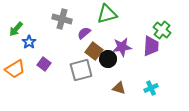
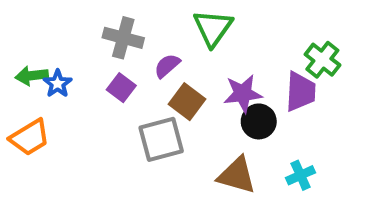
green triangle: (107, 14) -> (213, 28), turned -40
green arrow: (16, 29) -> (32, 76), moved, turned 42
black circle: (108, 59) -> (259, 121), moved
purple square: (44, 64) -> (121, 88), moved
brown triangle: (119, 88) -> (237, 175), size x1.5

